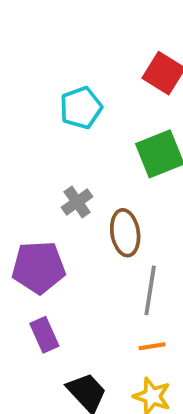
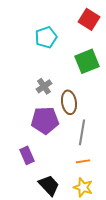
purple pentagon: (39, 267) -> (45, 120), moved

